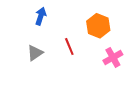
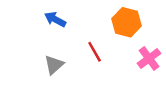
blue arrow: (41, 16) -> (55, 19), turned -72

